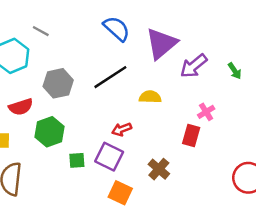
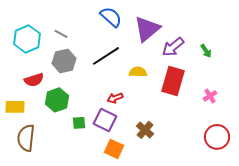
gray line: (41, 31) -> (61, 34), moved
pink cross: (206, 112) -> (210, 96), moved
red rectangle: (191, 136) -> (173, 81), moved, size x1.6

